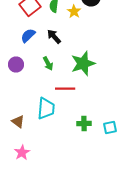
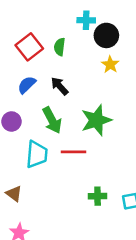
yellow star: (74, 12) -> (110, 65), moved
green arrow: (48, 64) -> (52, 120), size x1.5
cyan trapezoid: (46, 108) -> (37, 154), moved

